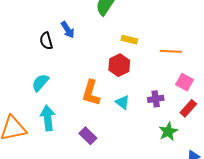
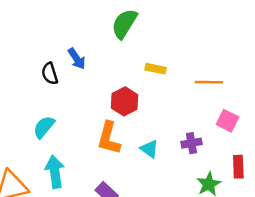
red hexagon: (119, 65) -> (125, 101), moved
red rectangle: (188, 108) -> (238, 167), moved, turned -42

